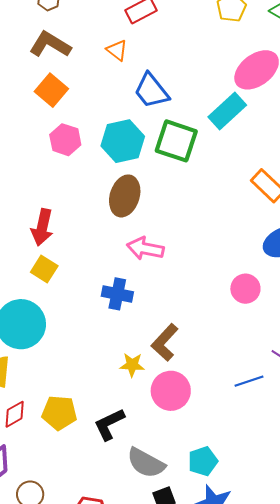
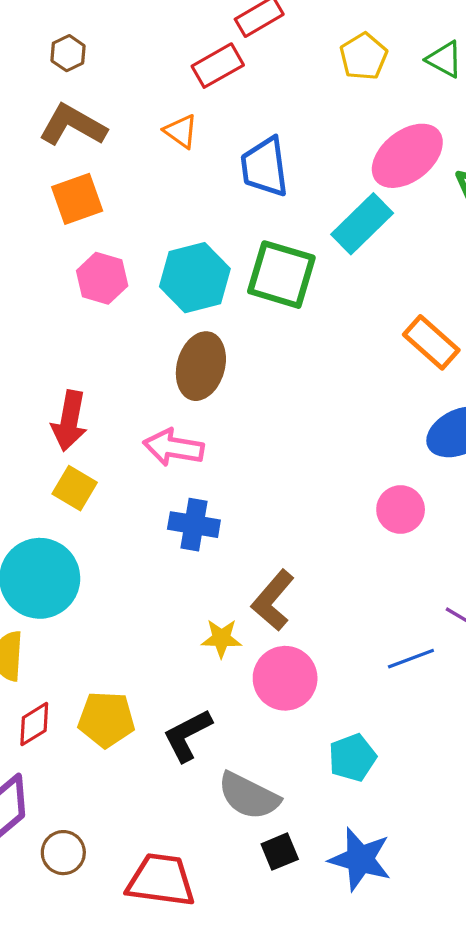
orange square: (51, 90) -> (77, 199), turned 32
blue trapezoid: (151, 91) -> (265, 167), moved, turned 33
pink arrow: (145, 249) -> (174, 447), moved
cyan pentagon: (203, 461) -> (352, 758), moved

